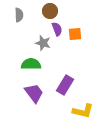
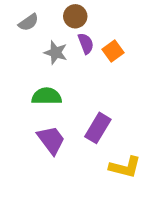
gray semicircle: (19, 15) -> (28, 22), turned 56
orange square: (75, 34) -> (113, 51), turned -32
gray star: (43, 43) -> (56, 52), moved

